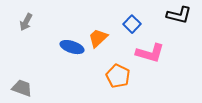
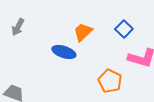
orange trapezoid: (98, 38) -> (83, 32), moved

